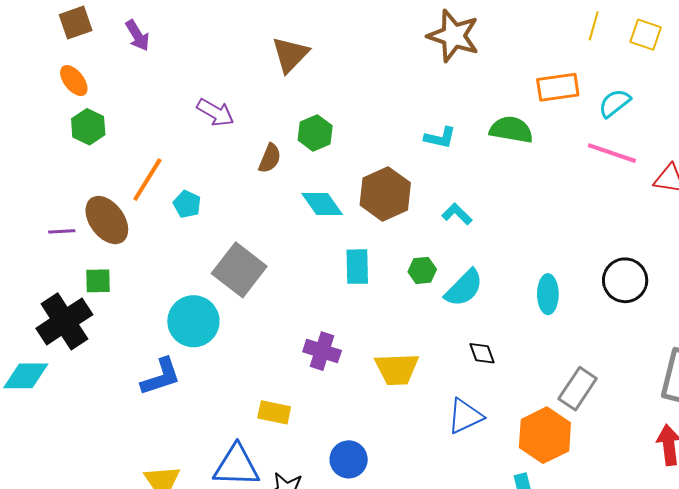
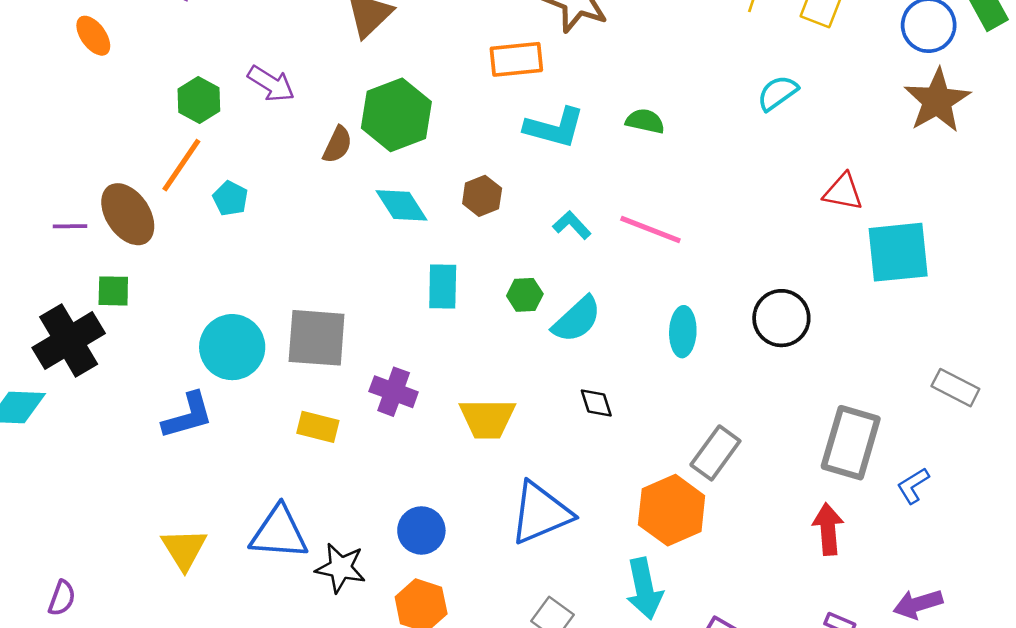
orange rectangle: (558, 87) -> (516, 59), moved
green hexagon: (88, 127) -> (199, 100), moved
green semicircle: (511, 130) -> (645, 121), size x0.7
green hexagon: (315, 133) -> (396, 115), size x1.6
cyan L-shape: (440, 138) -> (554, 128), size x1.5
pink line: (612, 153) -> (650, 229), moved
brown hexagon: (385, 194) -> (482, 196), size x0.6
gray square: (239, 270) -> (317, 338), moved, turned -36
yellow rectangle: (274, 412) -> (318, 427), moved
blue triangle: (465, 416) -> (541, 513), moved, size x1.4

